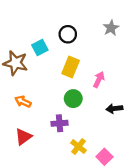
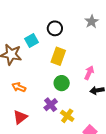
pink arrow: (99, 80) -> (89, 73), moved
purple cross: (59, 123) -> (51, 105), turned -32
yellow cross: (79, 147) -> (67, 116), moved

